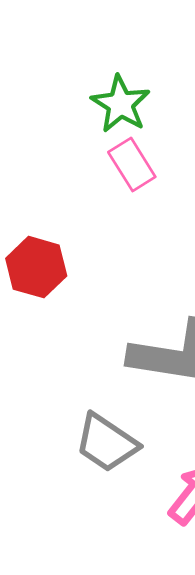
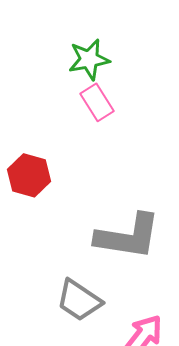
green star: (121, 104) -> (89, 59), turned 30

